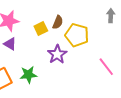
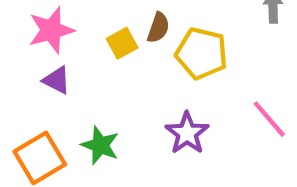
purple star: (57, 54) -> (187, 133), moved
green star: (28, 75) -> (100, 145), turned 30

